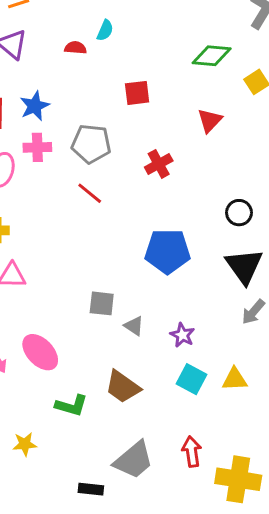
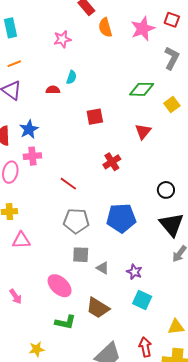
gray pentagon: (91, 144) -> (76, 221), moved
pink ellipse: (40, 352) -> (60, 286), moved
yellow triangle: (235, 379) -> (176, 327), moved

